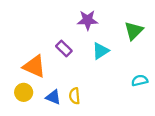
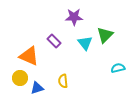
green triangle: (134, 31) -> (105, 35), moved
cyan triangle: (101, 51) -> (85, 43), turned -35
blue triangle: (53, 97) -> (37, 88), moved, turned -40

